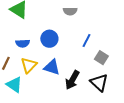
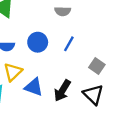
blue line: (87, 41) -> (69, 44), moved
blue triangle: (52, 67) -> (34, 87), moved

